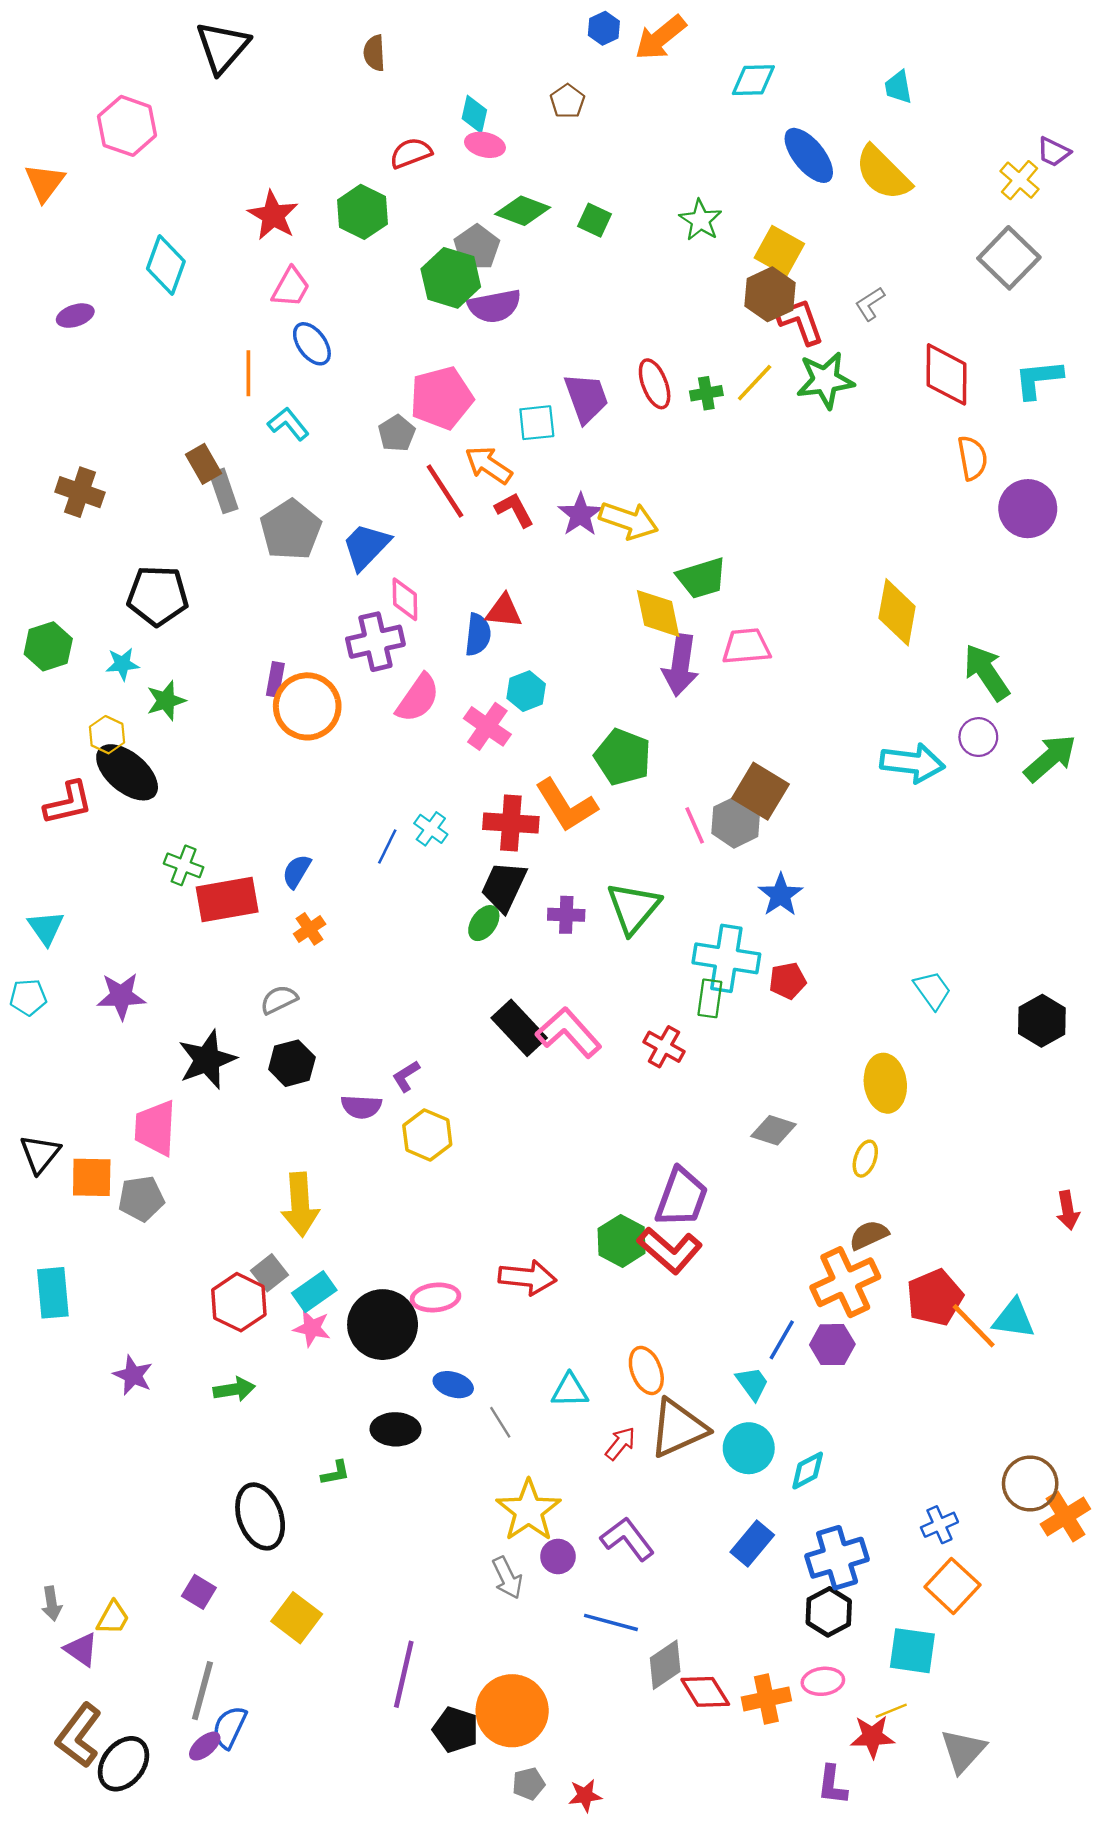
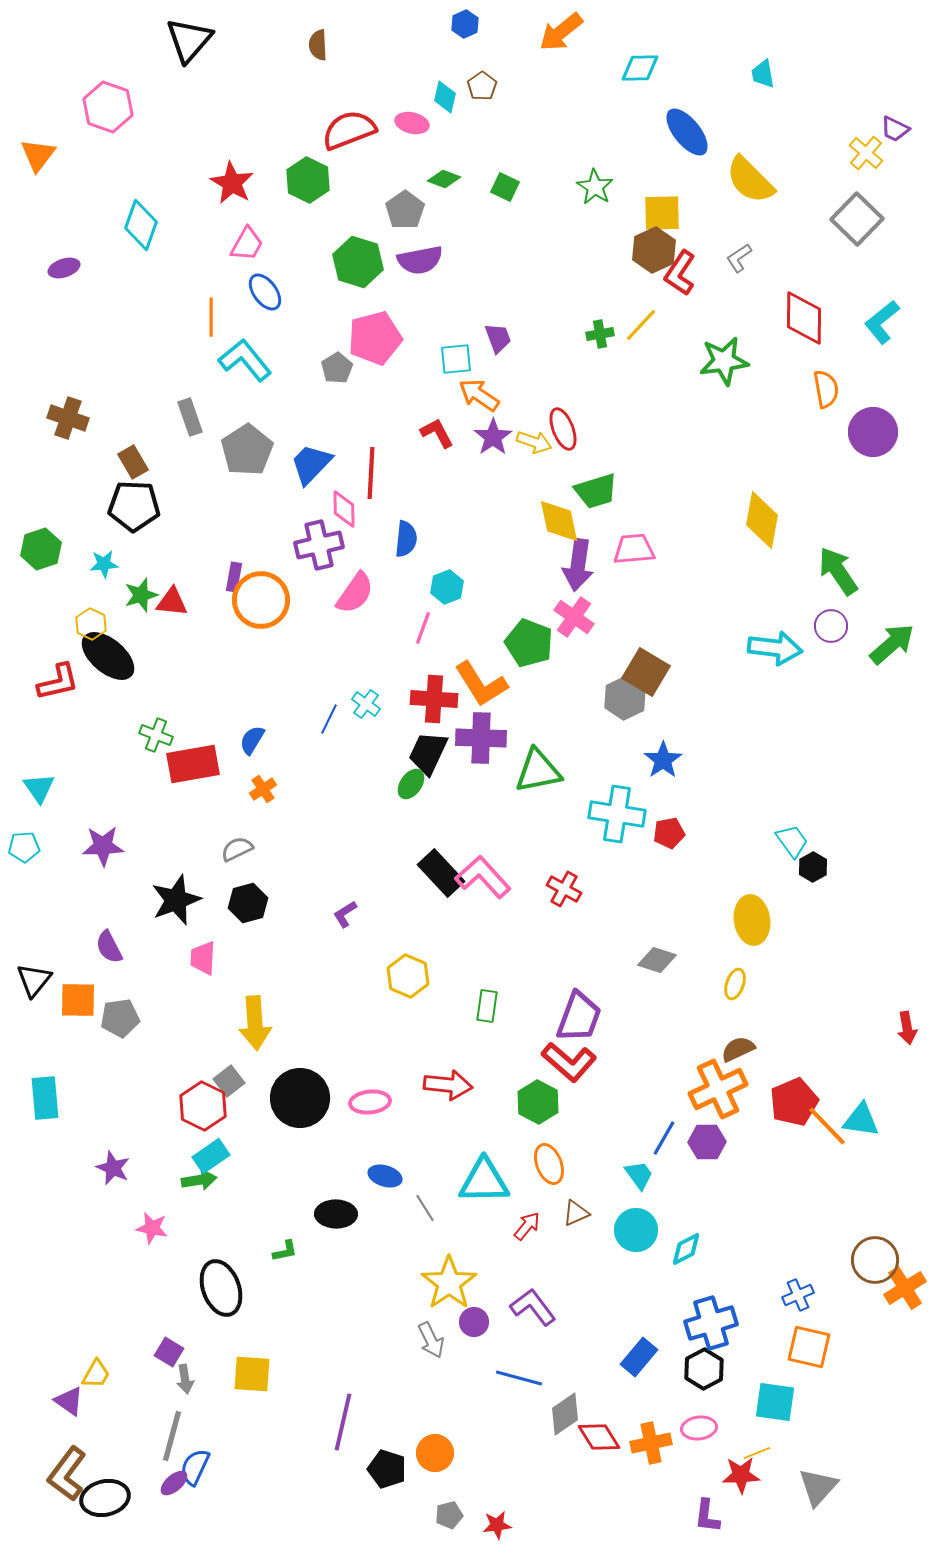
blue hexagon: (604, 28) -> (465, 24), moved
cyan diamond: (474, 114) -> (445, 97), moved
red semicircle: (411, 153) -> (349, 130), size x1.5
yellow semicircle: (883, 173) -> (750, 180), moved
green diamond: (523, 211) -> (444, 179), size x0.7
yellow square: (779, 251) -> (662, 213), turned -30
green hexagon: (451, 278) -> (358, 262), moved
red L-shape: (801, 321) -> (680, 273), turned -126
cyan L-shape: (1038, 379) -> (882, 322), turned -33
green star: (825, 380) -> (724, 361), moved
red ellipse: (655, 384) -> (563, 429), moved
purple trapezoid: (586, 398) -> (498, 338), size x0.7
cyan L-shape: (288, 424) -> (245, 360), size x1.5
brown rectangle: (204, 464) -> (133, 462), moved
orange arrow: (489, 465) -> (479, 395), moved
red line: (445, 491) -> (371, 473), moved, turned 36
yellow arrow: (629, 520) -> (534, 442), size x0.7
red triangle: (504, 611) -> (172, 602), moved
pink cross: (487, 726) -> (574, 617), moved
pink line: (695, 825) -> (423, 628), moved, turned 44
green triangle: (633, 908) -> (538, 771), turned 39
purple cross: (566, 915) -> (481, 738), moved, size x1.6
green rectangle: (710, 998) -> (487, 1006), moved
black hexagon: (1042, 1021) -> (813, 867), moved, size x0.7
purple semicircle: (361, 1107) -> (109, 947), moved, turned 60
pink trapezoid: (155, 1128) -> (203, 958), moved, size x0.7
yellow hexagon: (427, 1135) -> (408, 976), moved
green hexagon: (622, 1241) -> (538, 1102), moved
cyan rectangle: (314, 1292) -> (211, 1156), moved
black circle: (383, 1325) -> (300, 1098), moved
pink star: (312, 1328) -> (152, 1228), moved
cyan triangle: (570, 1390) -> (484, 1181), size x1.6
brown triangle: (678, 1428) -> (576, 1213), size x0.5
blue rectangle: (752, 1544) -> (639, 1357), moved
orange square: (952, 1586) -> (809, 1347), turned -30
gray arrow: (52, 1604) -> (185, 1379), moved
yellow square: (297, 1618) -> (252, 1374), turned -33
orange circle: (512, 1711) -> (435, 1453), size x0.6
black ellipse: (124, 1764) -> (105, 1498), turned 39

